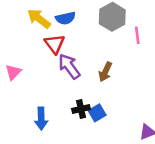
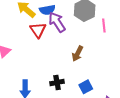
purple arrow: (69, 66) -> (57, 22), moved
blue square: (97, 113) -> (86, 87), moved

